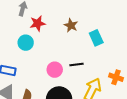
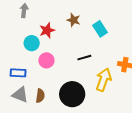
red star: (38, 23) -> (47, 30), moved
pink circle: (55, 70) -> (46, 60), moved

